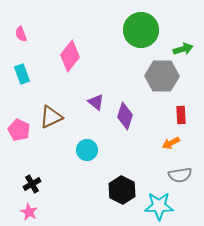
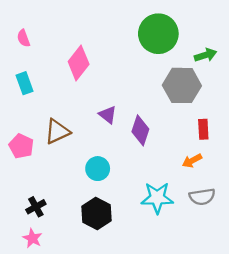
black hexagon: (122, 190) -> (97, 214), moved
cyan star: (159, 206) -> (157, 198), moved

